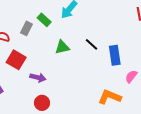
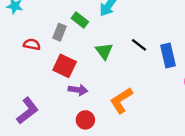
green triangle: (62, 47) -> (104, 51), turned -49
red square: (16, 60) -> (65, 66), moved
orange L-shape: (110, 97) -> (121, 100), moved, turned -50

